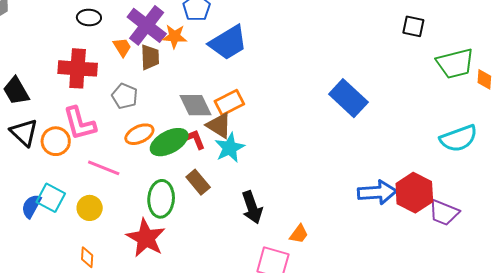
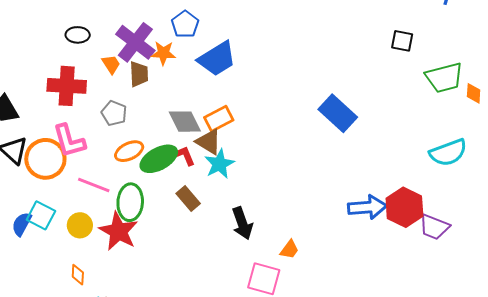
orange circle: (56, 141) -> (45, 159), size x1.4
green ellipse: (161, 199) -> (130, 202), moved
red star: (146, 238) -> (118, 231), moved

